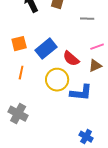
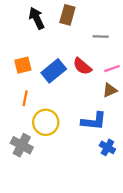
red semicircle: (71, 59) -> (82, 66), moved
yellow circle: (57, 80) -> (46, 122), moved
blue cross: (86, 137) -> (107, 147), moved

